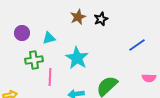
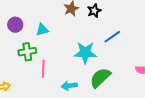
blue line: (137, 45) -> (112, 37), moved
cyan star: (77, 58) -> (85, 53), moved, turned -30

